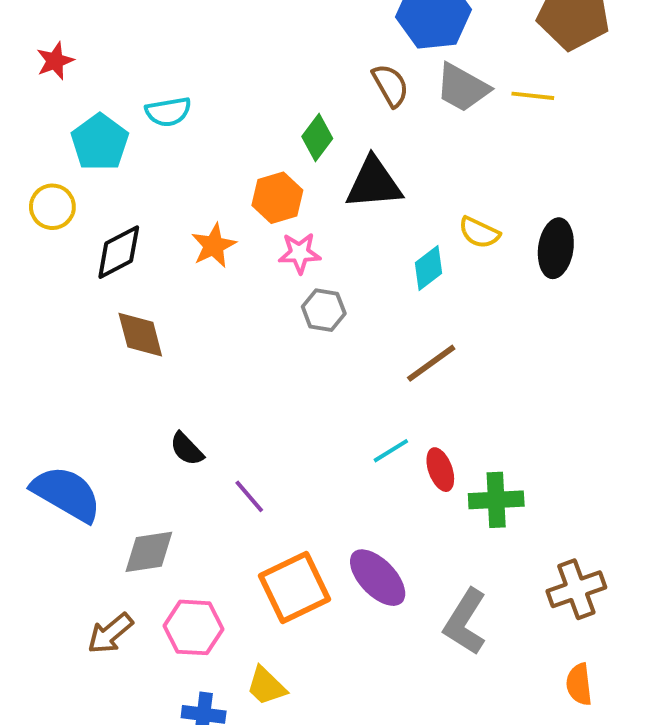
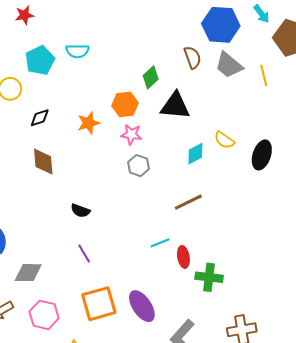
yellow line: (533, 96) -> (264, 76), turned 60
black diamond: (119, 252) -> (40, 118), size x0.7
black semicircle: (187, 449) -> (80, 211), moved, turned -36

